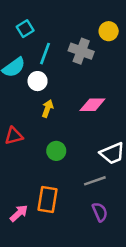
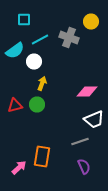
cyan square: (25, 29) -> (24, 20), turned 32
cyan line: (45, 54) -> (40, 40), turned 42
pink diamond: (92, 105) -> (87, 92), moved
green circle: (56, 151) -> (37, 104), moved

